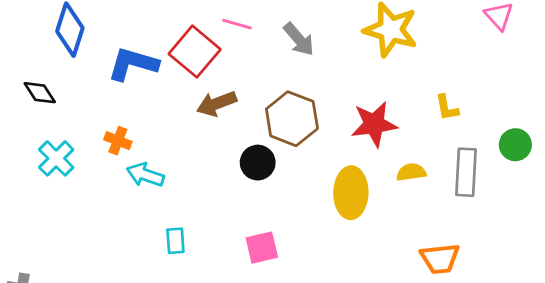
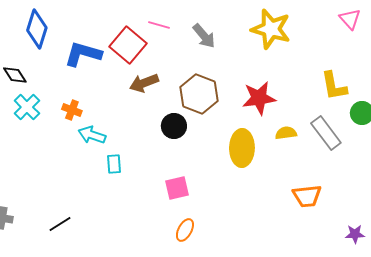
yellow L-shape: (447, 108) -> (334, 86), moved, size x1.5
cyan cross: (56, 158) -> (27, 107), moved
gray rectangle: (466, 172) -> (326, 133), turned -40
cyan rectangle: (175, 241) -> (114, 164), moved

